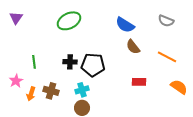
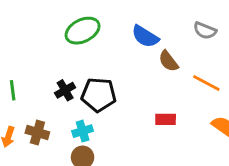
green ellipse: (69, 21) -> (83, 31), moved
brown semicircle: (133, 47) -> (168, 61), moved
black cross: (70, 62) -> (65, 90), turned -32

